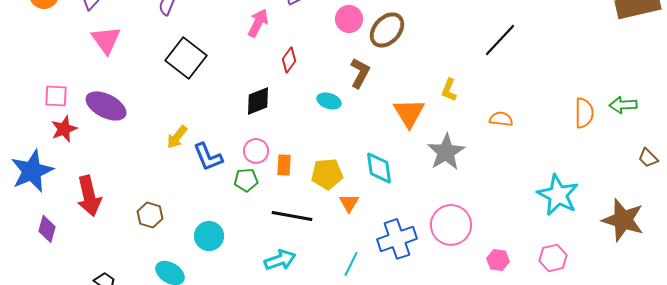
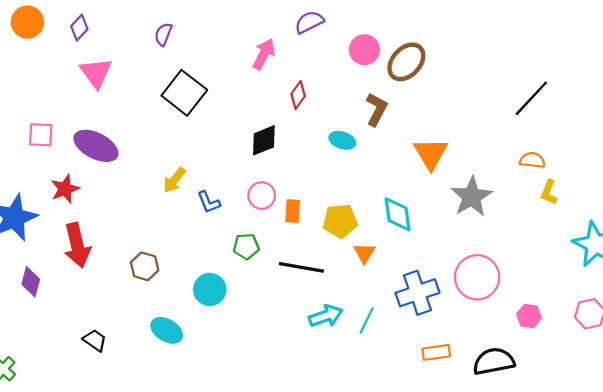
black line: (500, 40) -> (531, 98), moved
yellow L-shape: (449, 90) -> (549, 192), moved
red star: (64, 129) -> (65, 189), moved
blue L-shape: (208, 157) -> (209, 202), size x0.7
green pentagon: (246, 180) -> (246, 246), moved
cyan arrow: (280, 260) -> (326, 316), moved

